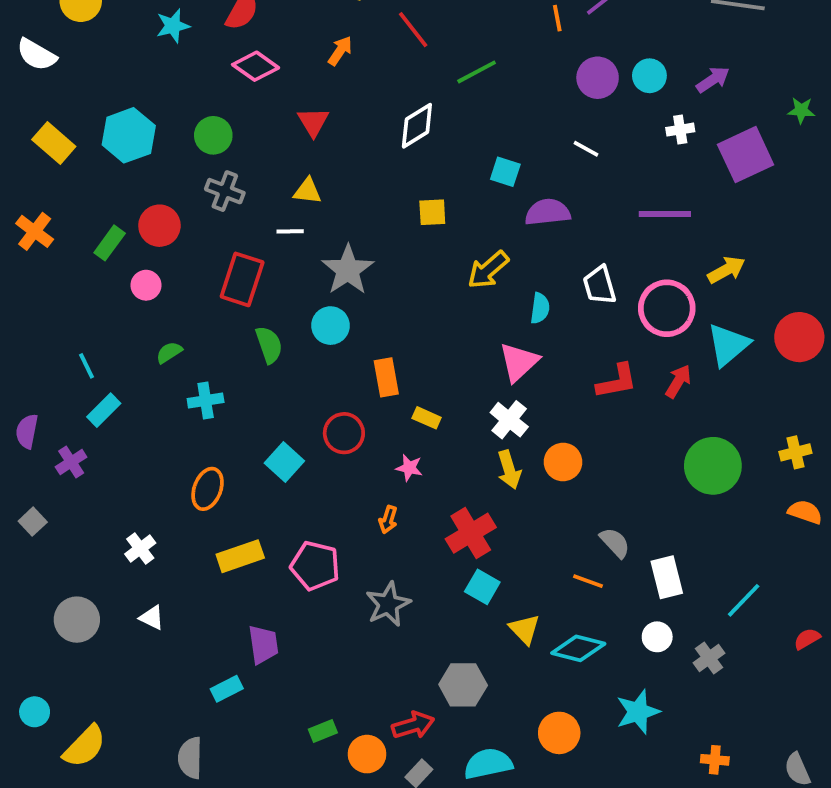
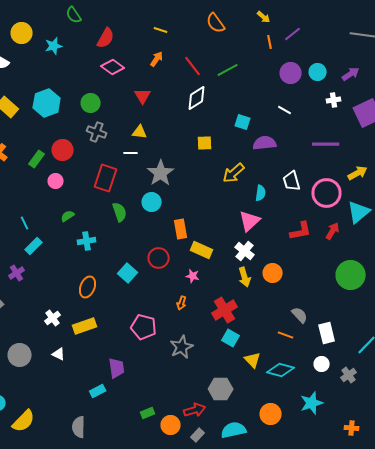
cyan star: (173, 26) -> (54, 46), moved
red line: (413, 30) -> (193, 66), moved
yellow rectangle: (427, 418) -> (202, 250), size x1.5
yellow rectangle: (240, 556) -> (85, 326), moved

